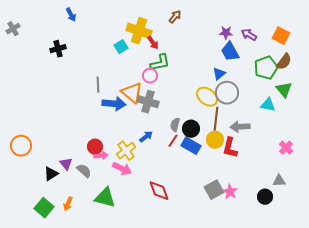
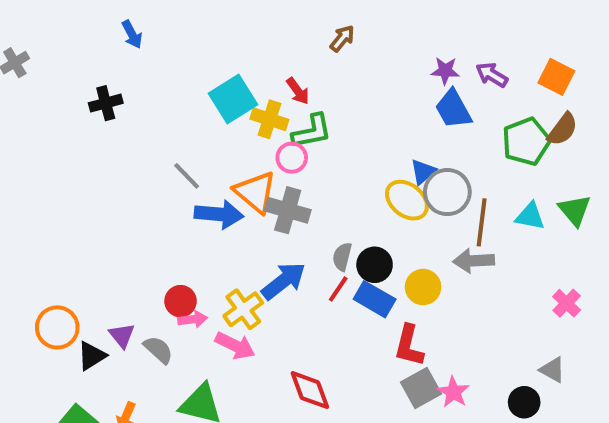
yellow cross: (139, 31) -> (269, 119), moved, size x0.7
cyan square: (121, 47) -> (233, 99), size x1.6
blue triangle: (219, 74) -> (423, 172), moved
gray line: (98, 85) -> (187, 176), turned -42
green triangle: (284, 90) -> (575, 210), moved
brown line: (216, 119) -> (482, 222), moved
blue arrow: (146, 137) -> (284, 281), size x1.6
orange circle: (21, 146) -> (57, 327), moved
red L-shape: (230, 148) -> (409, 346), moved
gray triangle: (279, 181) -> (552, 370), turned 32

